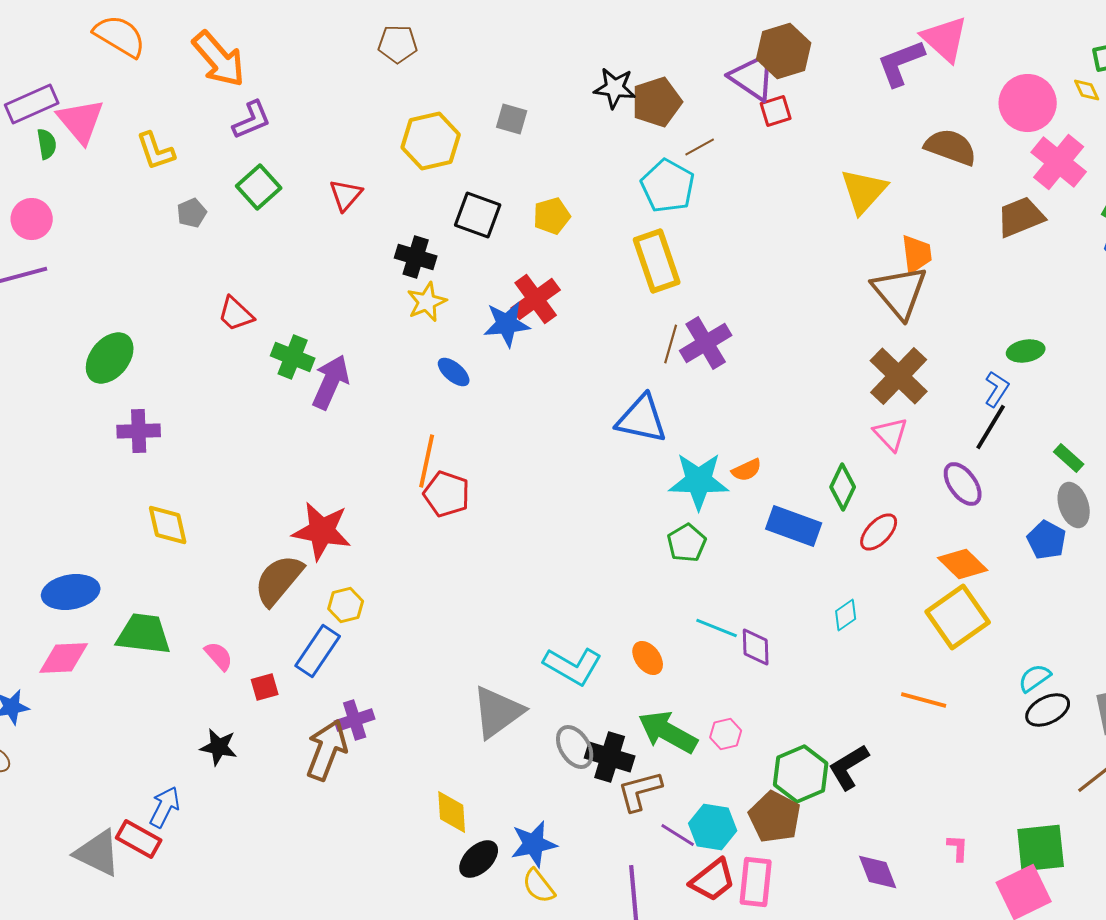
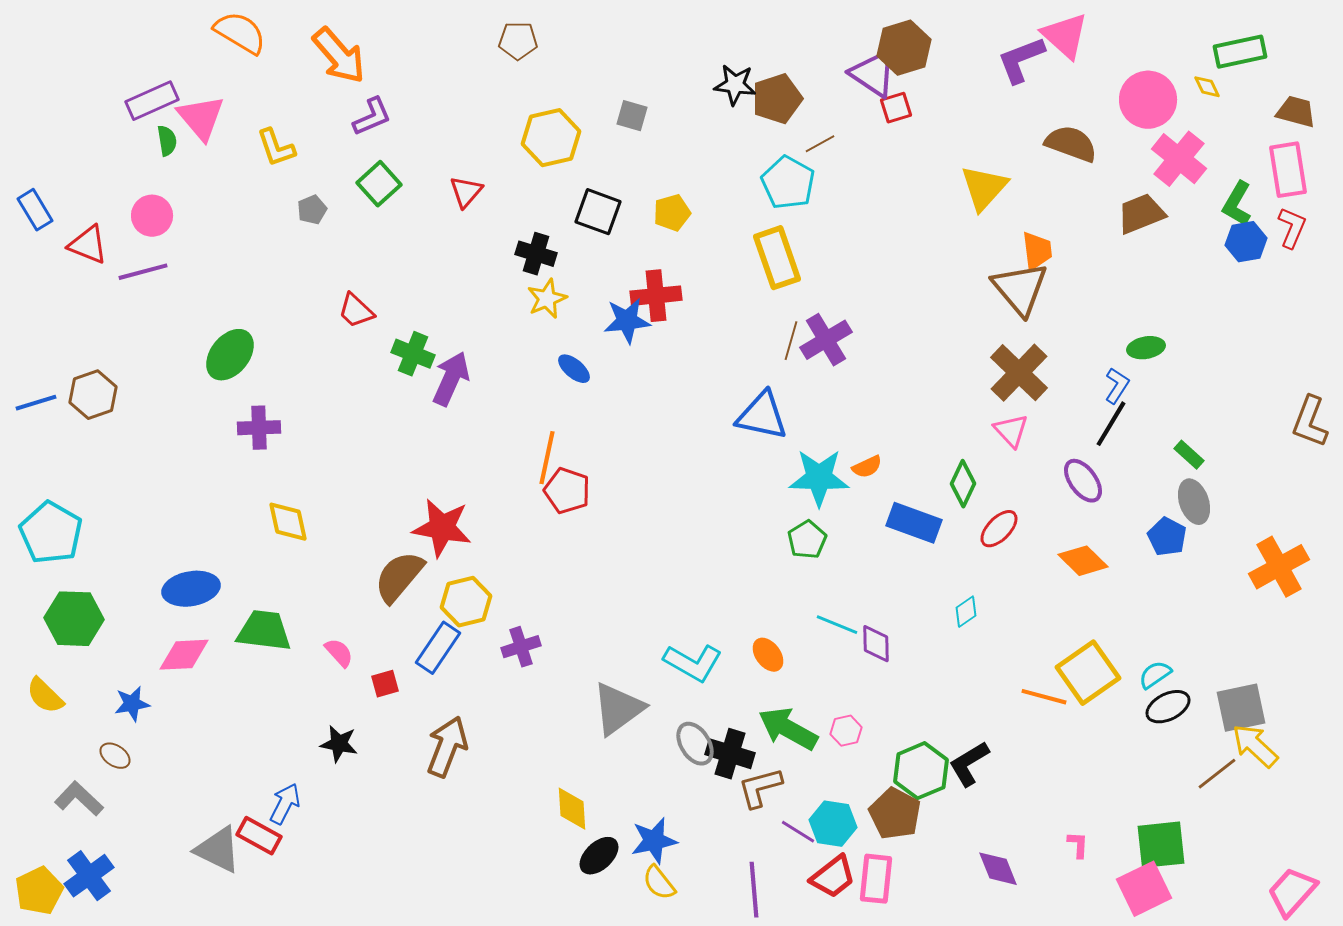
red cross: (536, 299) -> (656, 296), turned 30
yellow hexagon: (346, 605) -> (466, 602), size x1.4
yellow square: (958, 617) -> (1088, 673), moved
purple cross: (355, 720) -> (521, 647), moved

